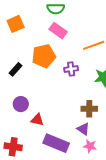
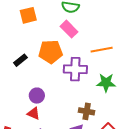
purple cross: (71, 69) -> (75, 69), size x1.6
purple circle: (21, 104) -> (37, 96), moved

